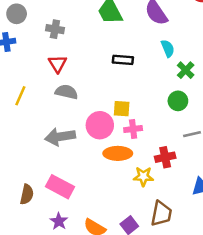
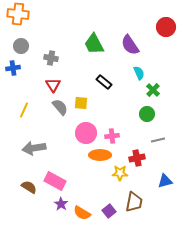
black rectangle: (123, 60) -> (104, 82), turned 35
gray semicircle: (67, 92) -> (60, 107), turned 36
yellow square: (122, 109) -> (81, 103), moved
gray arrow: (60, 137) -> (34, 148), moved
brown semicircle: (27, 194) -> (29, 187), turned -70
purple star: (59, 221) -> (61, 204), moved

